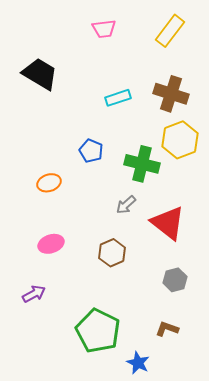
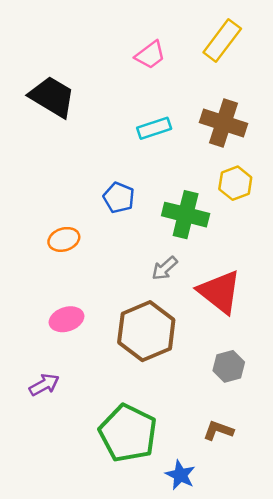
pink trapezoid: (104, 29) -> (150, 55), moved, turned -30
yellow hexagon: (180, 140) -> (235, 183), size x0.7
brown hexagon: (112, 253) -> (146, 331), size x1.6

